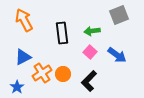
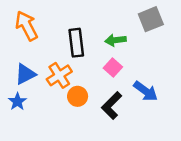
blue arrow: (117, 55) -> (146, 91), moved
orange cross: (42, 73) -> (59, 75), moved
blue star: (17, 87) -> (17, 102), moved

